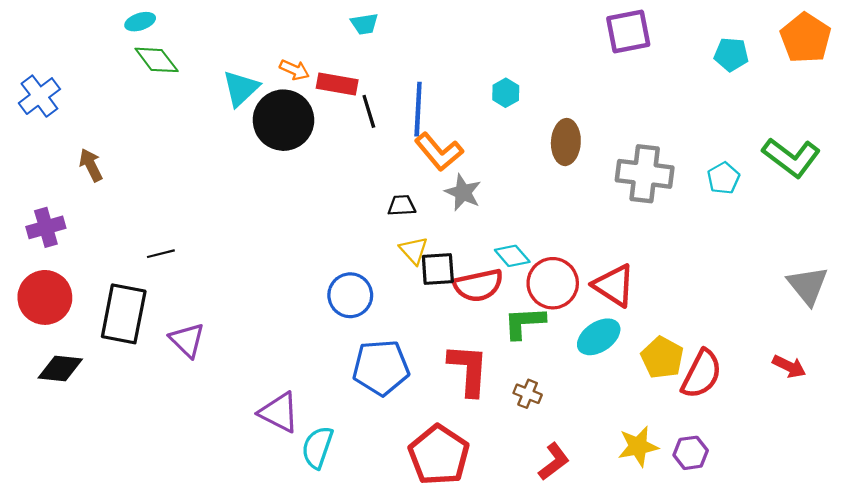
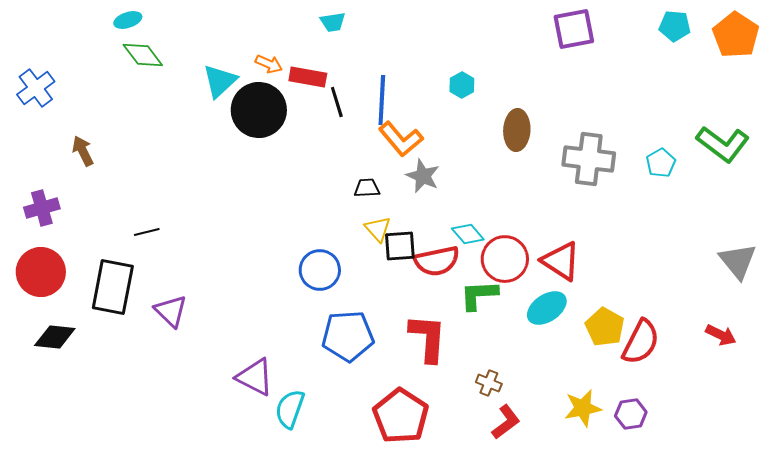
cyan pentagon: (731, 54) -> (675, 26), moved
brown cross: (528, 394) -> (489, 383), moved

